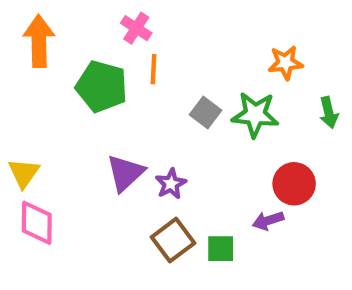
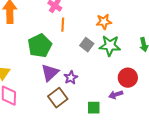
orange star: (285, 63) -> (104, 22), moved
green pentagon: (102, 86) -> (40, 46), moved, turned 30
brown square: (173, 240) -> (58, 98), moved

